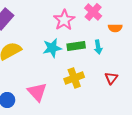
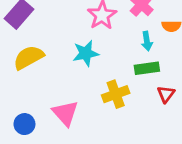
green rectangle: (76, 46) -> (147, 68), moved
cyan arrow: (98, 47) -> (147, 41), moved

